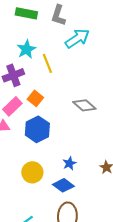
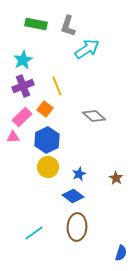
cyan star: (26, 49) -> (23, 60), moved
yellow line: (47, 63) -> (57, 86), moved
yellow circle: (32, 172) -> (48, 167), moved

